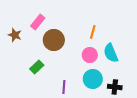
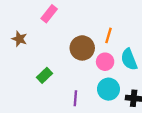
pink rectangle: (38, 22) -> (49, 14), moved
brown circle: (54, 40) -> (82, 48), moved

